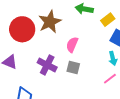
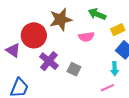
red circle: (22, 29) -> (34, 35), moved
pink semicircle: (72, 45) -> (86, 37), moved, turned -133

